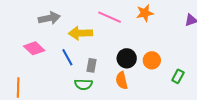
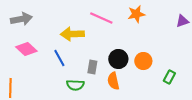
gray arrow: (49, 18) -> (21, 19), moved
gray rectangle: (91, 65) -> (92, 67), moved

